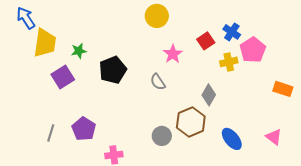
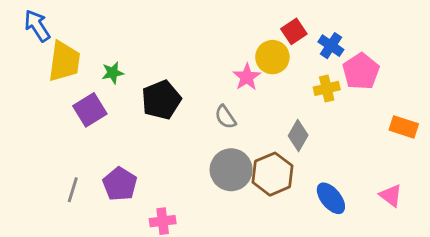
yellow circle: (157, 16) -> (272, 57), moved
red square: (206, 41) -> (294, 31), moved
gray circle: (162, 136) -> (231, 170), moved, size x1.5

